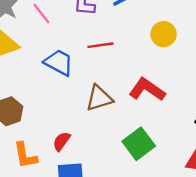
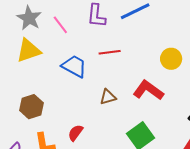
yellow circle: (164, 34) -> (171, 59), moved
brown triangle: (99, 98) -> (108, 97), size x0.7

